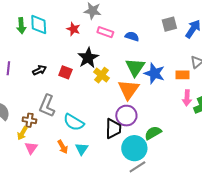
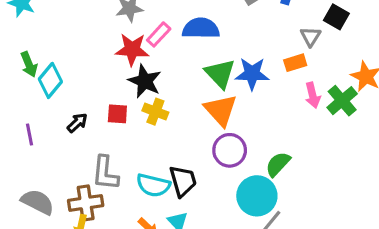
cyan diamond: (39, 24) -> (50, 80), moved, turned 60
red star: (73, 29) -> (132, 49), moved, size x1.5
pink rectangle: (105, 32) -> (159, 34), turned -49
blue semicircle: (132, 36) -> (201, 28), size x1.6
yellow cross: (102, 75) -> (155, 112), moved
brown cross: (29, 120) -> (86, 203), size x1.5
black trapezoid: (113, 129) -> (183, 181), moved

